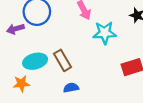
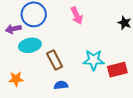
cyan star: (105, 33) -> (94, 60), moved
cyan ellipse: (35, 61) -> (30, 45), moved

